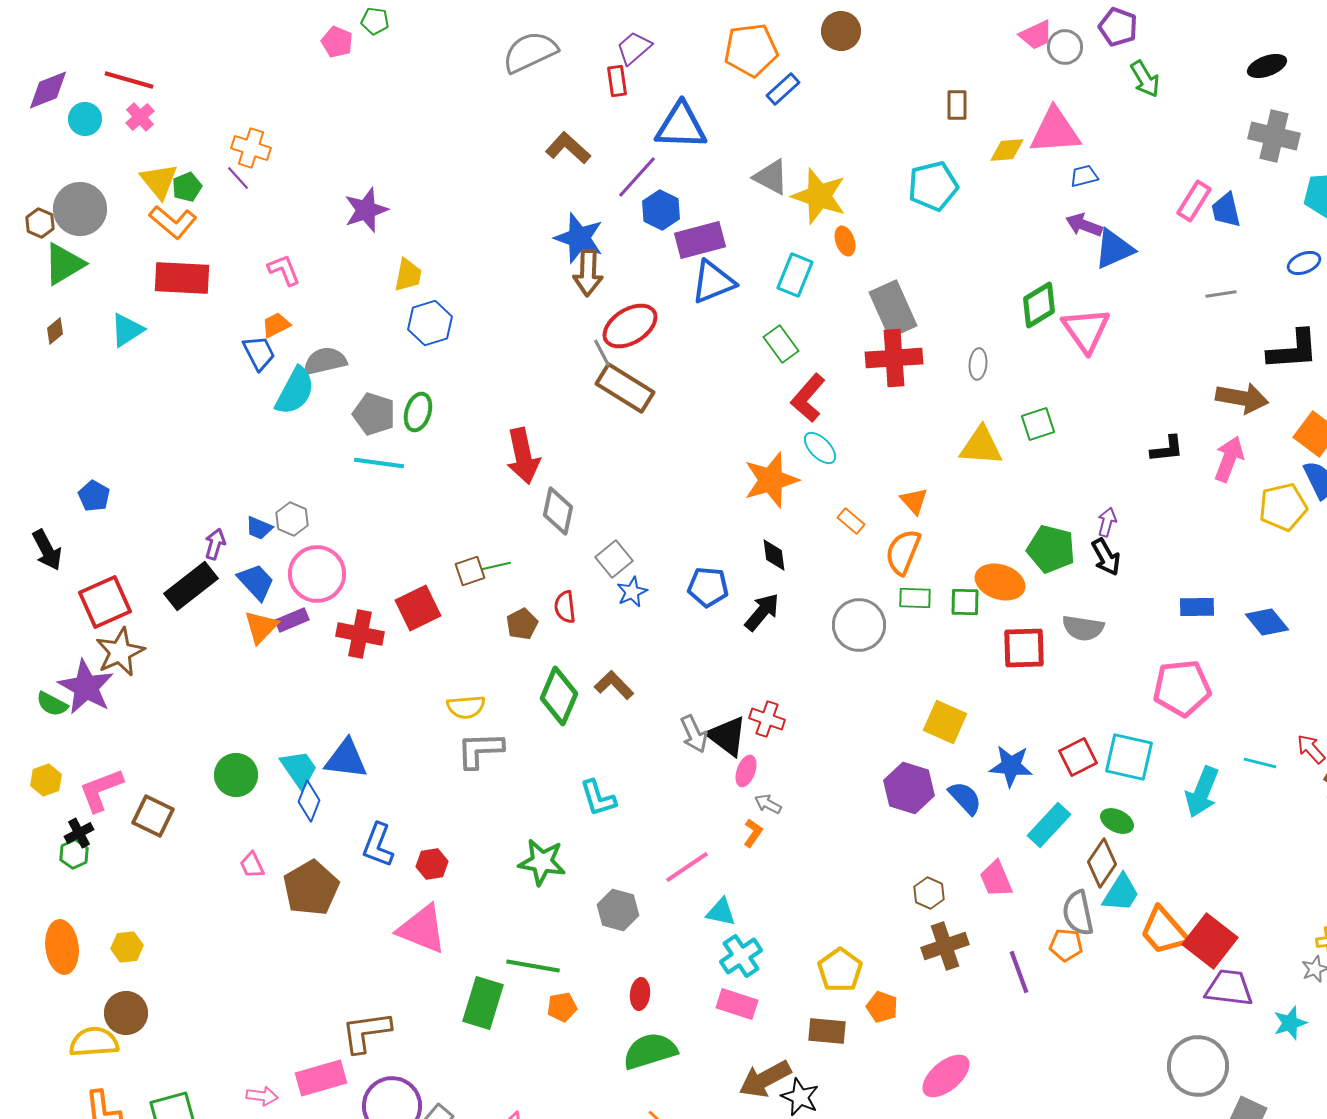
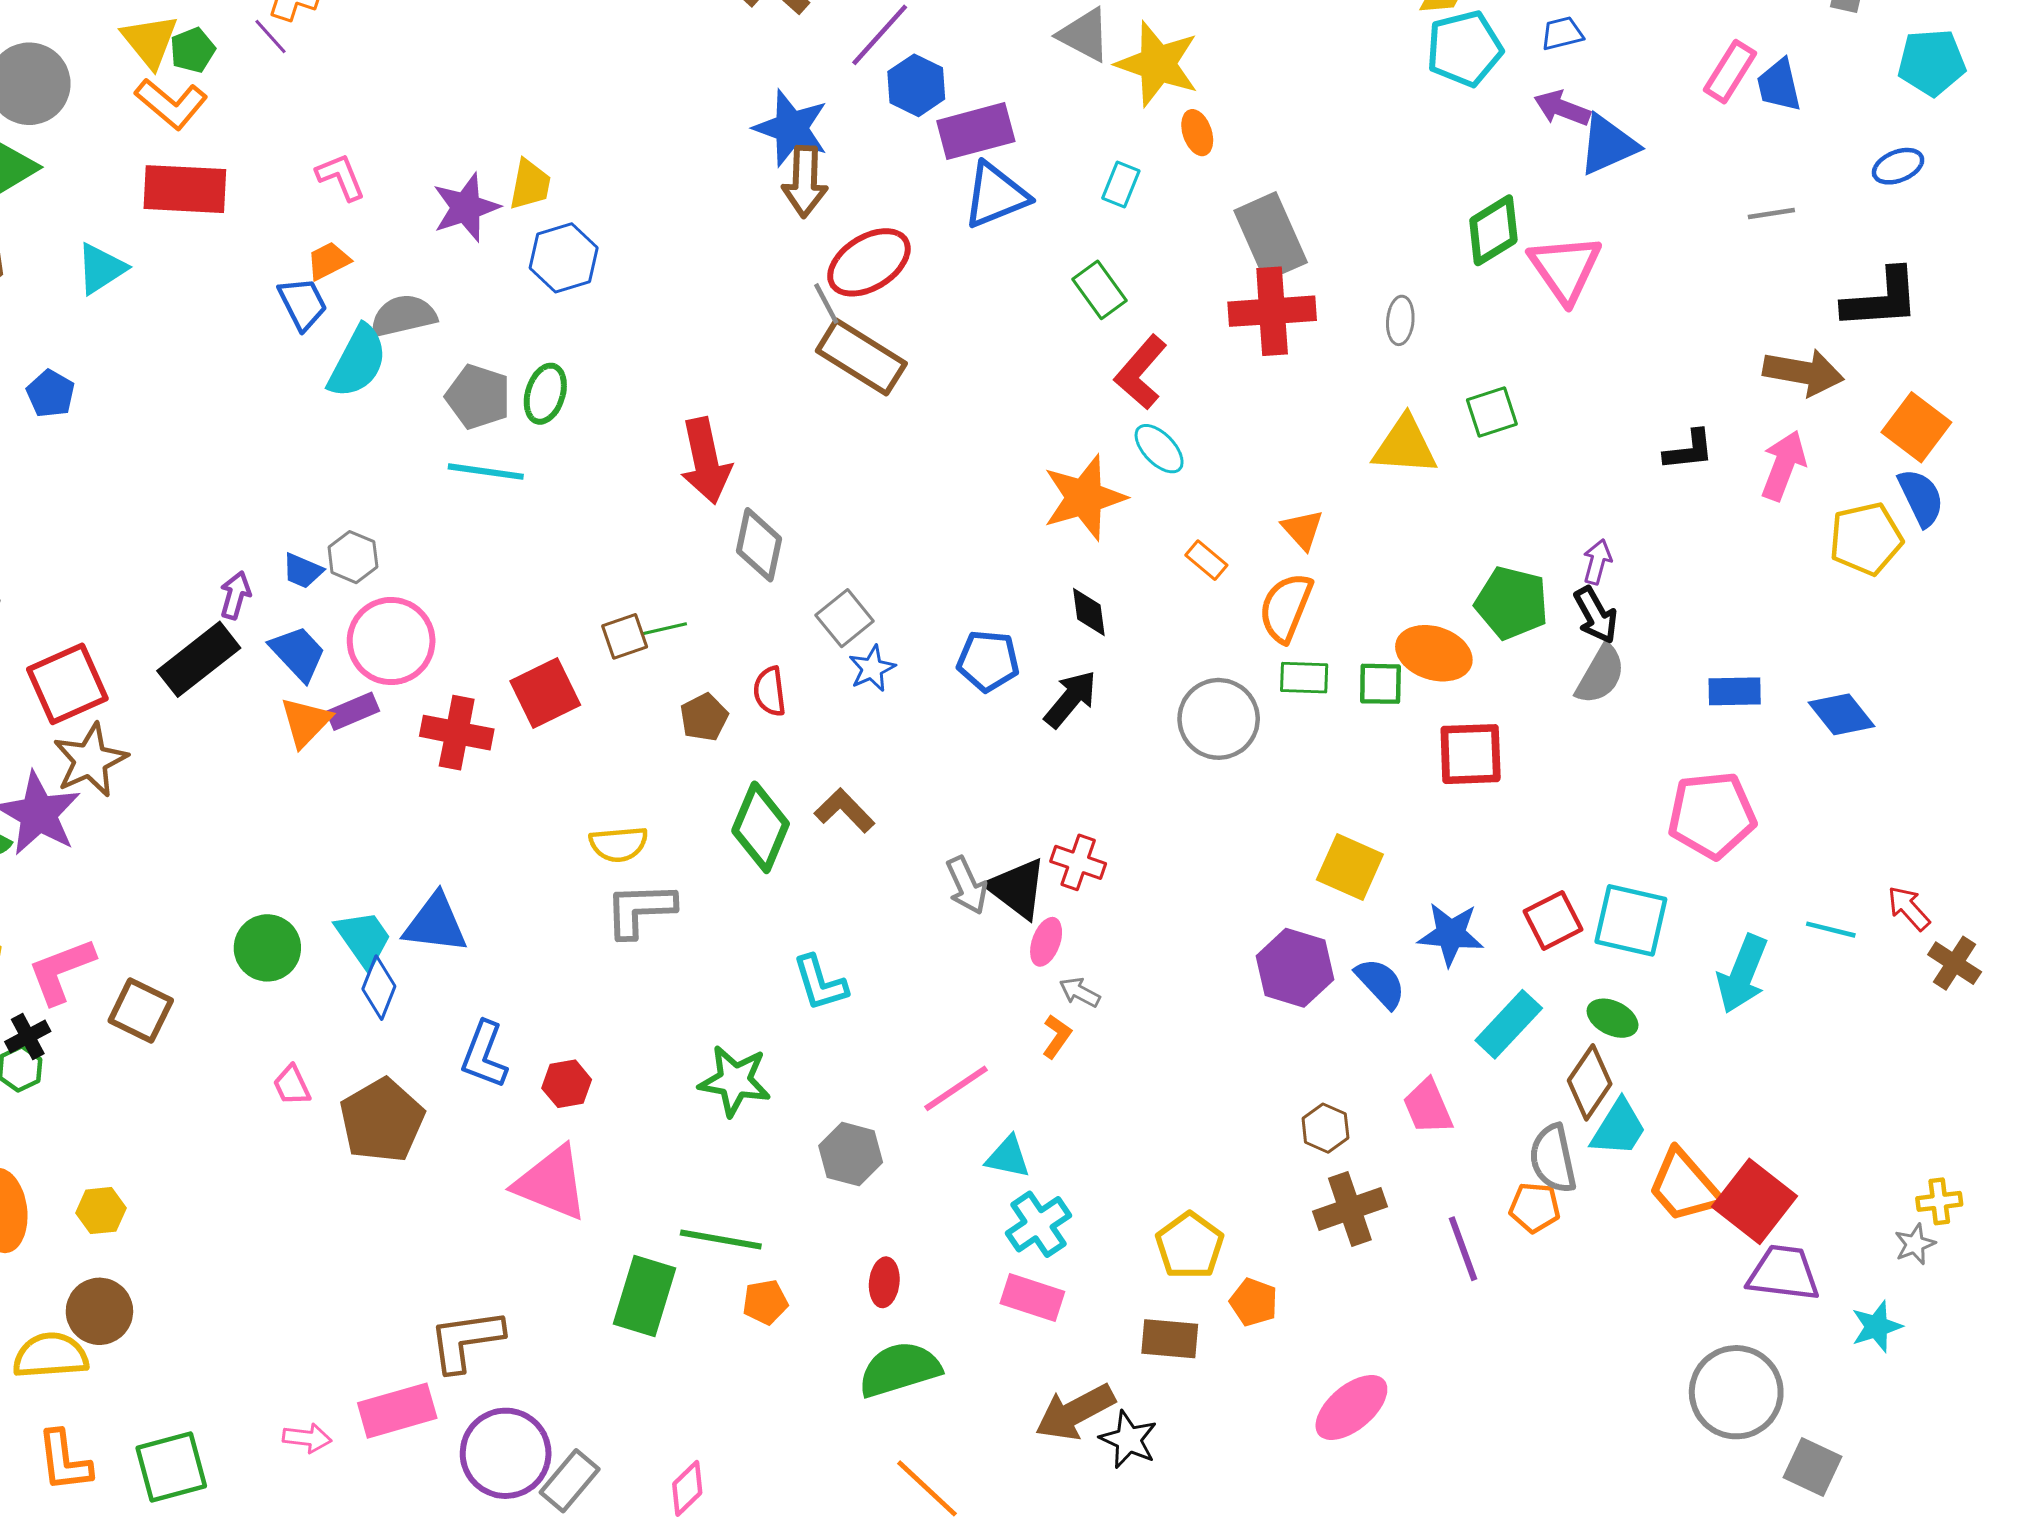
cyan pentagon: (933, 186) -> (1464, 49), moved
purple star: (366, 210) -> (466, 207), moved
cyan rectangle: (795, 275) -> (1121, 185), size x0.7
blue pentagon: (94, 496) -> (51, 394), moved
gray semicircle: (1083, 628) -> (1600, 675), moved, turned -69

